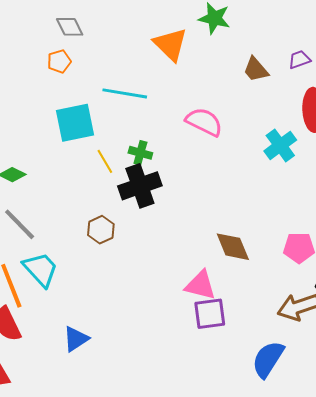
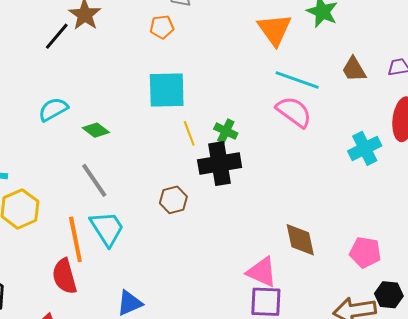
cyan line: (125, 93) -> (297, 80), moved

